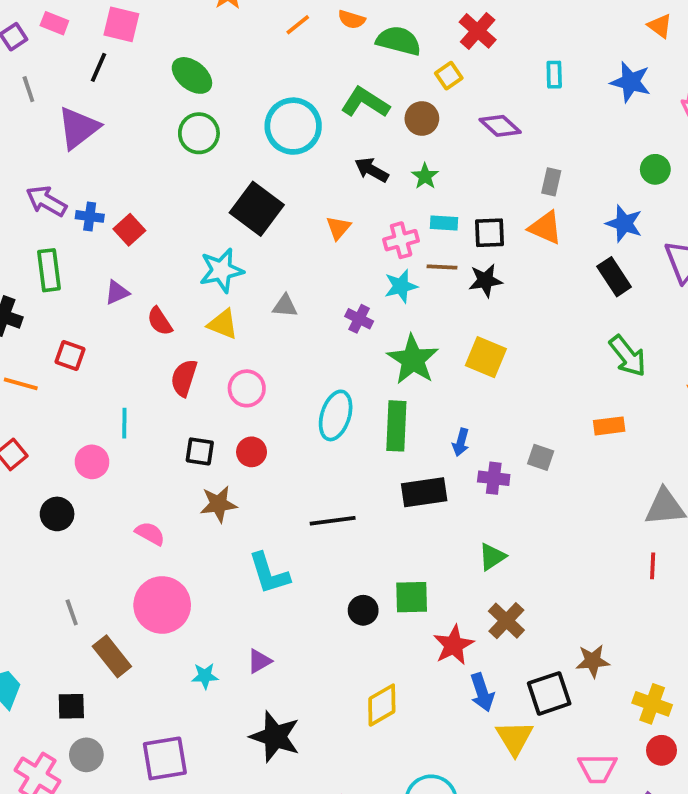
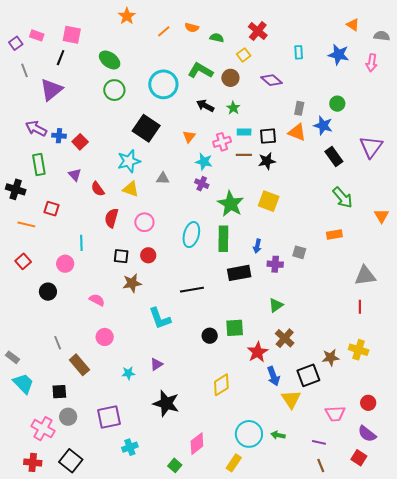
green semicircle: (399, 41) -> (217, 38), size x0.6
green circle: (655, 169) -> (337, 104), moved
blue star: (624, 223) -> (323, 125), moved
cyan star: (401, 286) -> (204, 162), moved, turned 30
purple triangle: (117, 292) -> (75, 175), turned -48
pink circle: (162, 605) -> (105, 337), size x0.6
yellow cross: (652, 704) -> (359, 350), moved

